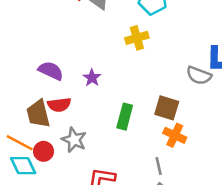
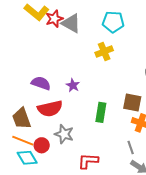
red semicircle: (59, 105) -> (50, 109), size x1.4
brown trapezoid: (38, 114) -> (22, 119), moved

